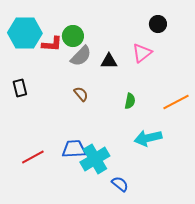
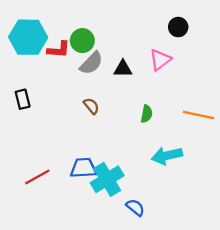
orange line: (176, 102) -> (198, 115), turned 40

